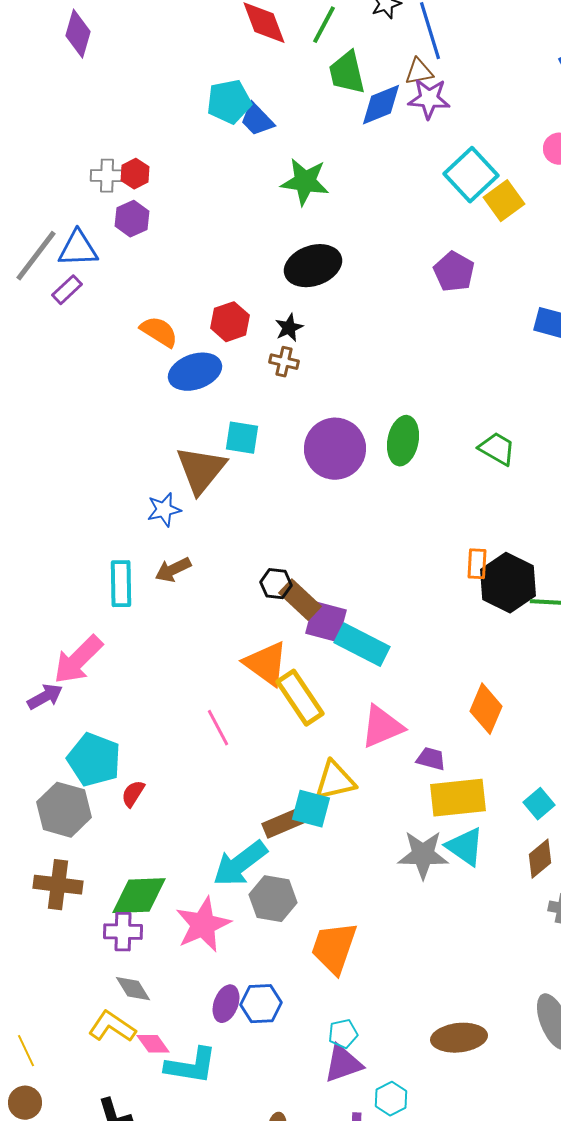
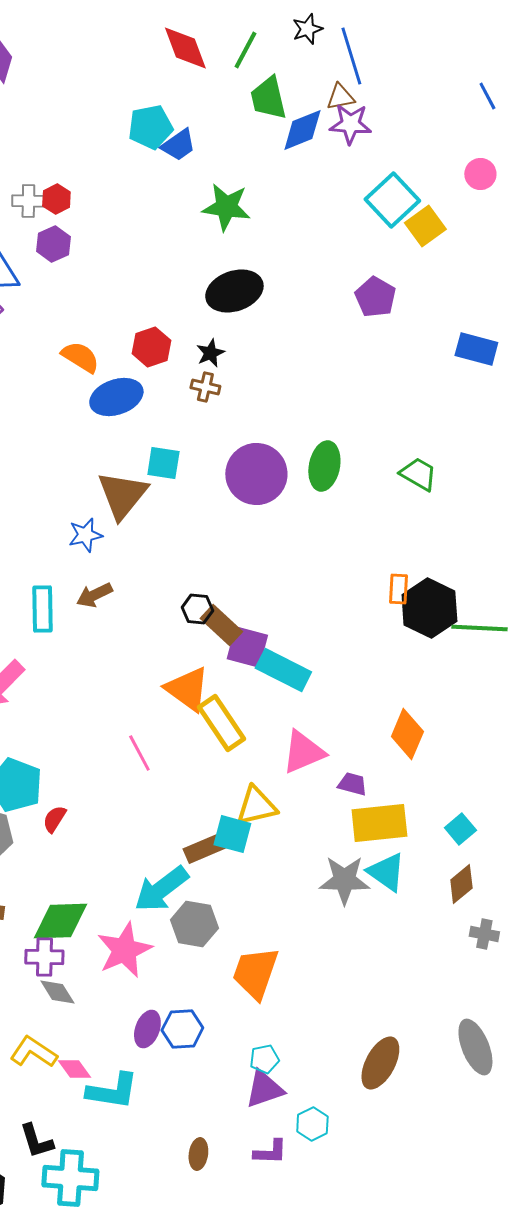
blue trapezoid: (257, 120) -> (178, 145), turned -81
gray diamond: (133, 989) -> (57, 992), moved
brown ellipse: (459, 1038) -> (380, 1063), turned -56

